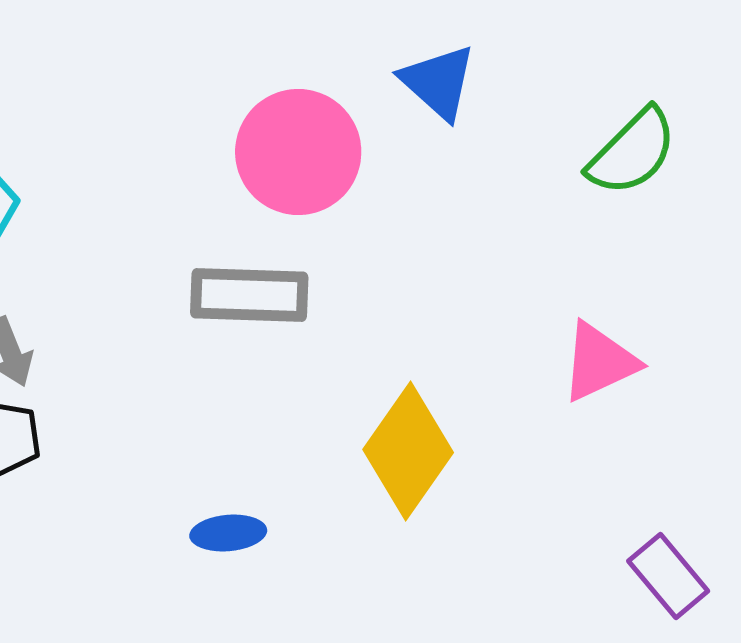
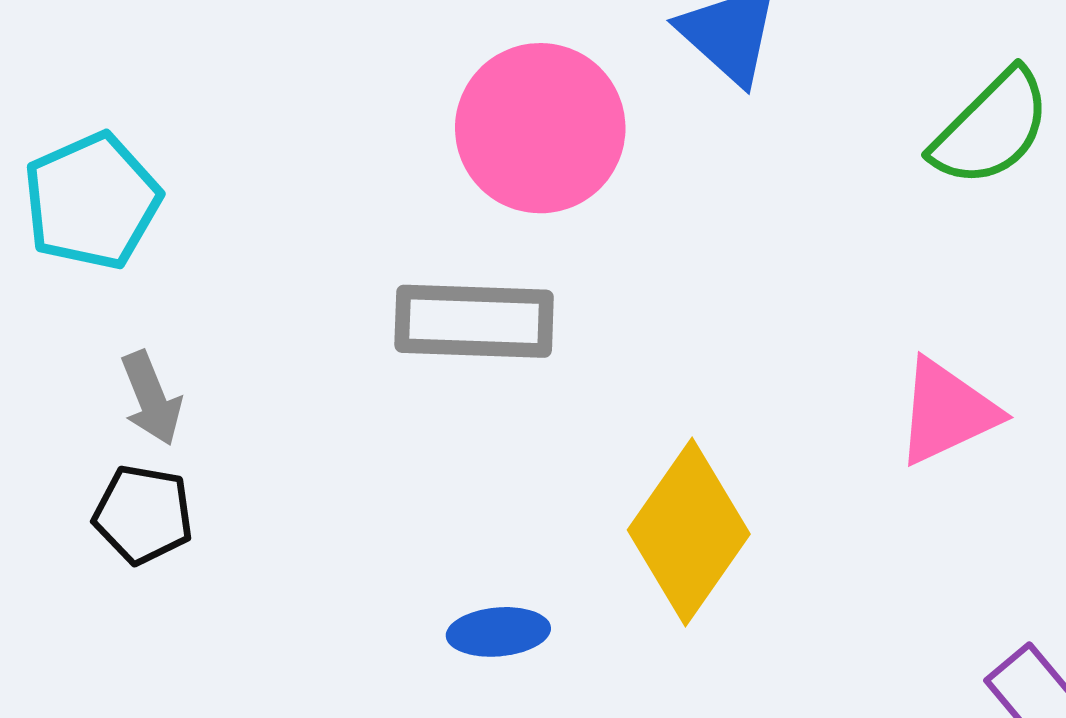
blue ellipse: (228, 533) -> (498, 632), moved

